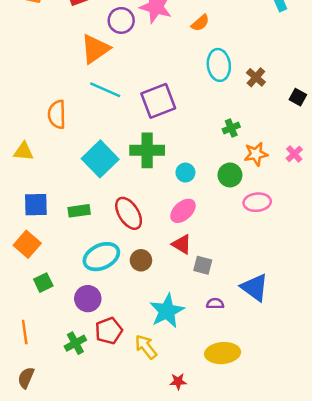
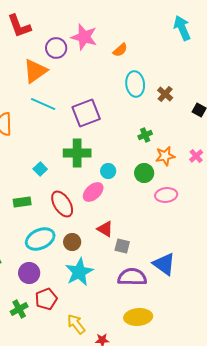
cyan square: (100, 159) -> (40, 169), moved, size x0.5
pink ellipse: (183, 211) -> (93, 192), moved
purple semicircle: (215, 304) -> (132, 277), size x2.0
cyan star: (167, 311) -> (79, 272), moved
yellow arrow: (146, 347) -> (76, 324), moved

